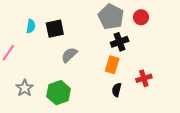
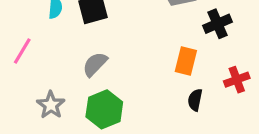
black cross: (120, 42) -> (218, 24), moved
gray semicircle: (69, 55) -> (95, 64), moved

